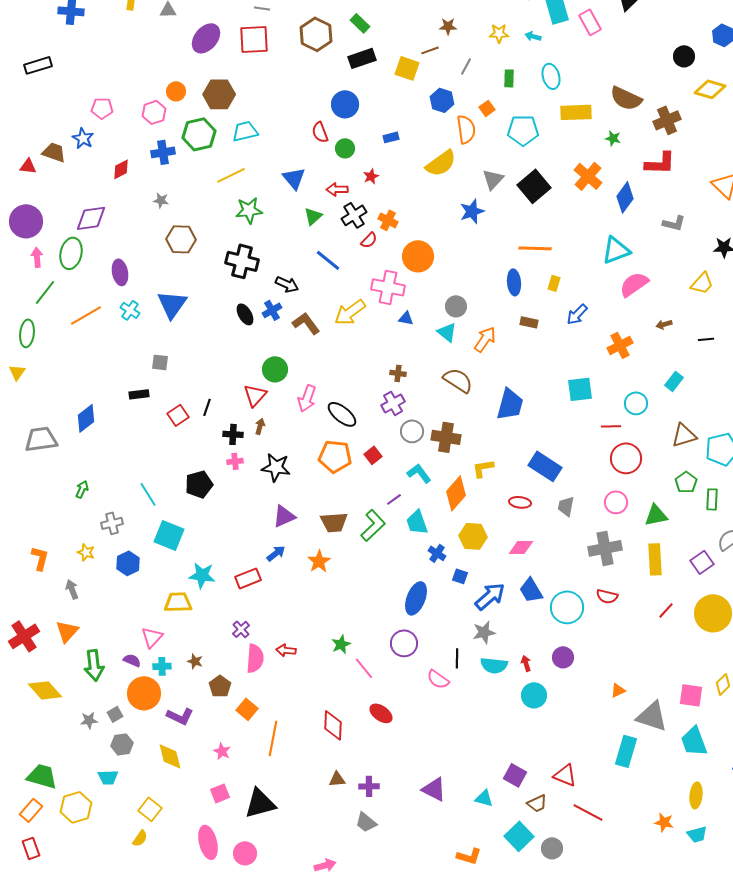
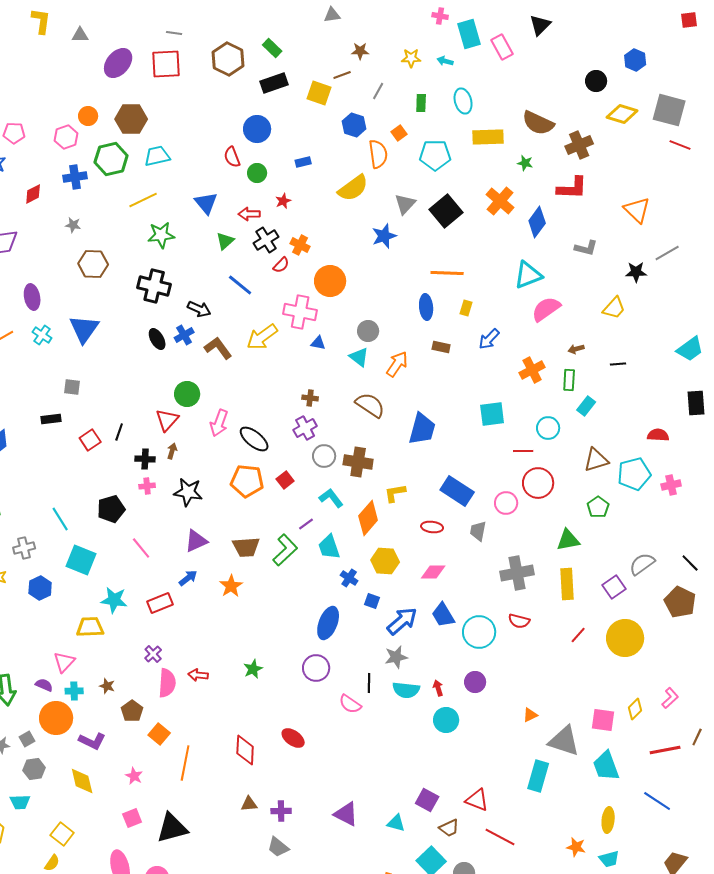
green rectangle: (712, 499) -> (569, 380), moved
pink circle: (616, 502) -> (506, 503), moved
pink line: (364, 668) -> (141, 548), moved

